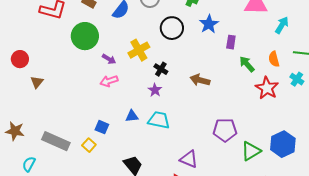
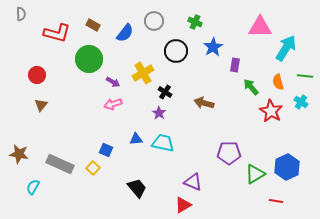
cyan arrow: (282, 25) -> (286, 48), size x1.5
red circle: (20, 59) -> (37, 75), moved

